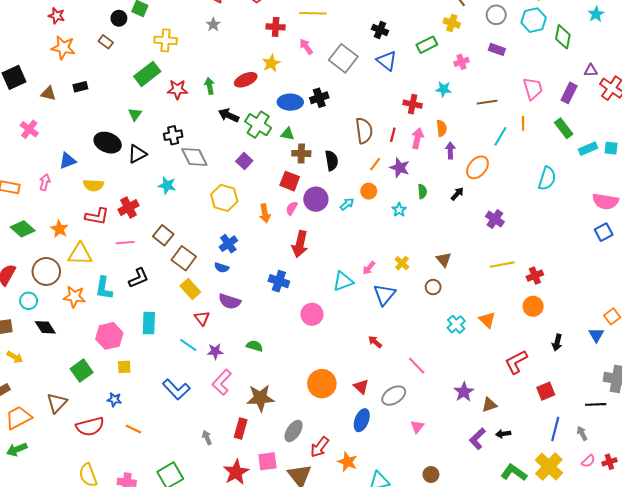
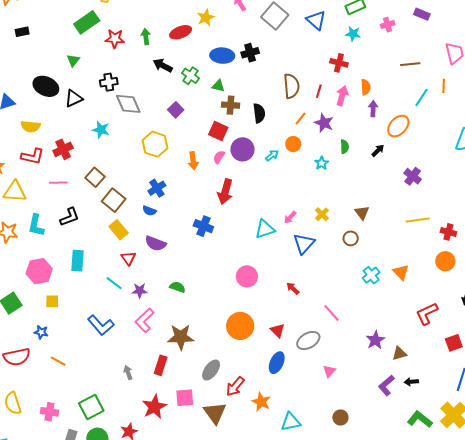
cyan star: (443, 89) -> (353, 34), moved
green cross: (258, 125) -> (190, 76), size x0.7
red cross: (535, 276) -> (448, 232), turned 35
pink circle: (312, 314) -> (247, 276), moved

